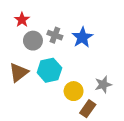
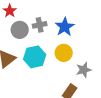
gray cross: (55, 35) -> (40, 25), turned -32
yellow circle: (74, 91) -> (64, 53), moved

